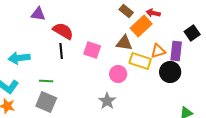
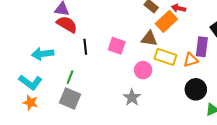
red semicircle: (63, 31) -> (67, 24), moved
orange triangle: (158, 51) -> (191, 60), moved
black circle: (170, 72) -> (196, 89), moved
green line: (46, 81) -> (70, 77), turned -72

